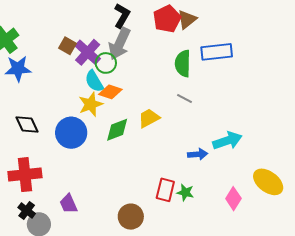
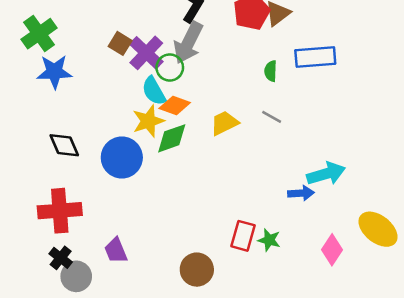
green semicircle: (183, 64) -> (271, 71), size x0.6
yellow trapezoid: (149, 118) -> (224, 123), moved
green diamond: (117, 130) -> (172, 138), moved
blue arrow: (198, 154) -> (301, 193), moved

